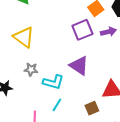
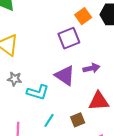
purple arrow: (108, 32) -> (91, 68), moved
cyan line: (57, 105) -> (49, 120), moved

